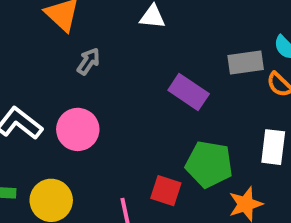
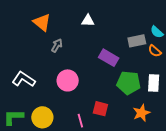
pink circle: (78, 129) -> (68, 80), moved
green pentagon: (209, 164) -> (129, 83), moved

